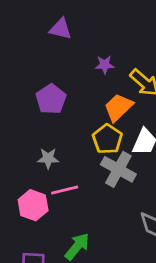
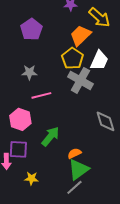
pink hexagon: (33, 205) -> (20, 119), moved

